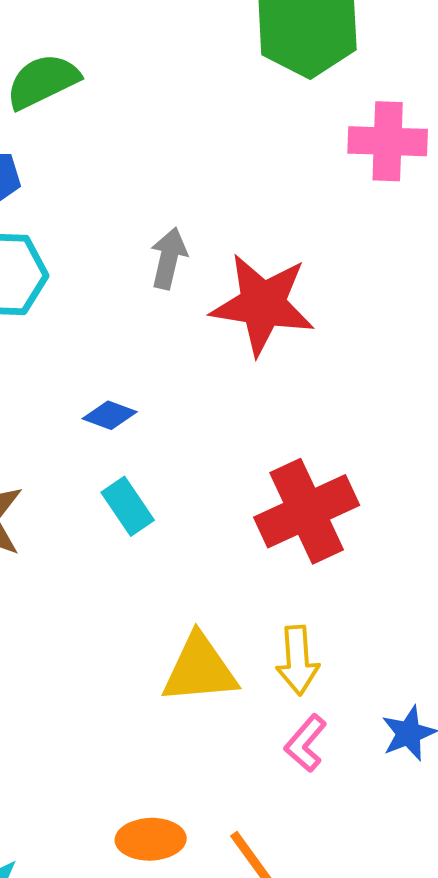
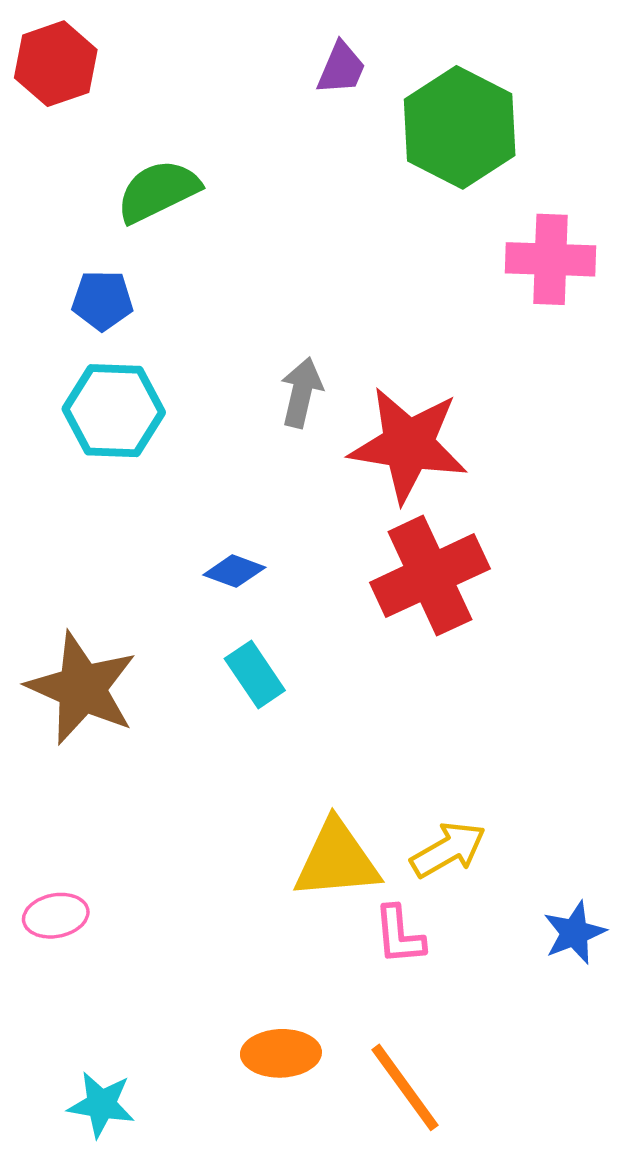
red cross: (307, 511) -> (430, 576), moved
yellow arrow: (298, 660) -> (448, 850), turned -116
pink L-shape: (306, 743) -> (399, 935), moved, turned -46

